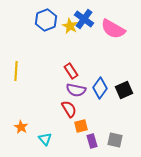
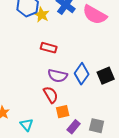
yellow star: (70, 26) -> (42, 15), moved
red rectangle: (71, 71) -> (49, 48), moved, turned -42
purple rectangle: (92, 141) -> (74, 127), turned 56

